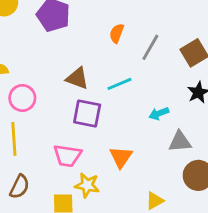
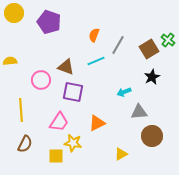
cyan line: (119, 84) -> (96, 61), moved
pink circle: (22, 98) -> (41, 80), moved
pink trapezoid: (67, 156) -> (59, 122), turned -65
orange triangle: (121, 157) -> (97, 123), turned 30

